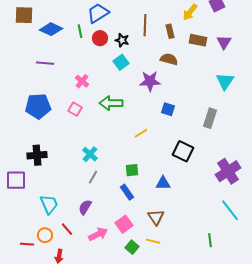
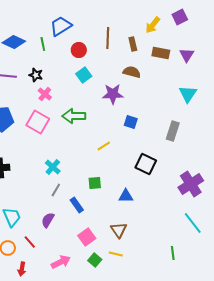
red circle: (100, 38) -> (79, 50), moved
black star: (122, 40) -> (36, 75), moved
pink square: (75, 109) -> (38, 122), size x1.6
blue rectangle: (127, 192) -> (77, 205), moved
pink arrow: (98, 234) -> (61, 262), moved

